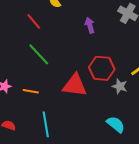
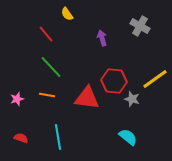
orange line: (31, 91) -> (47, 95), moved

